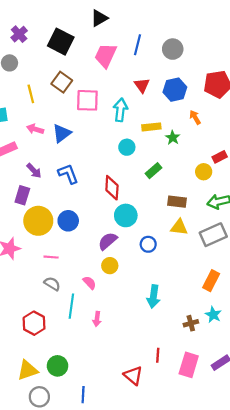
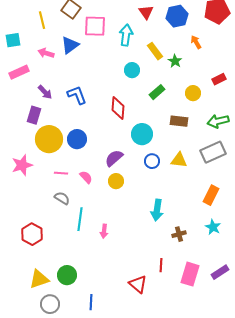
yellow rectangle: (151, 127) -> (155, 51), turned 60
blue triangle: (62, 133) -> (70, 45), moved
yellow circle: (204, 172) -> (193, 93), moved
cyan circle: (126, 215) -> (142, 134), moved
yellow triangle: (179, 227) -> (179, 160), moved
pink semicircle: (90, 283) -> (86, 177), moved
red hexagon: (34, 323) -> (32, 234), moved
brown cross: (191, 323) -> (179, 234), moved

